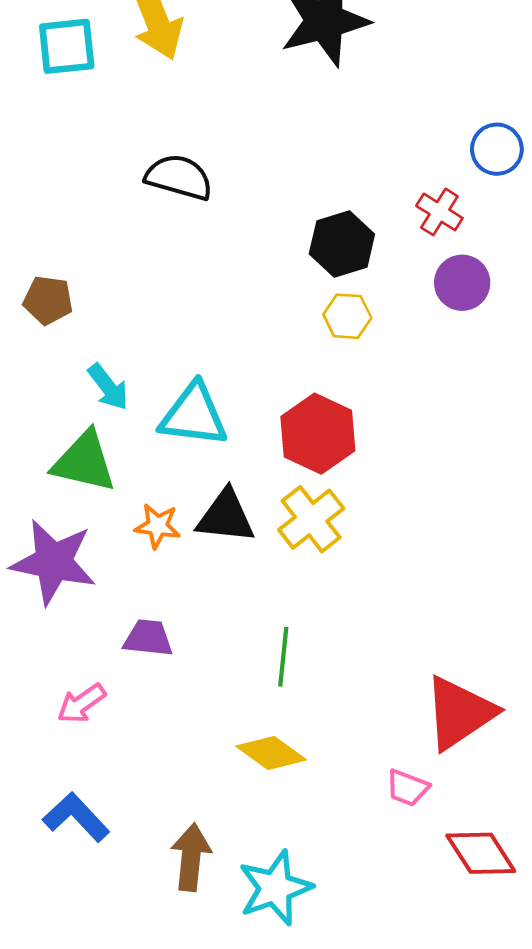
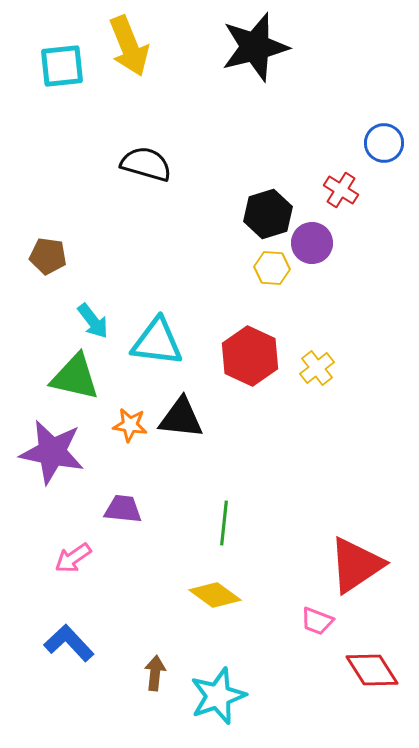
purple circle: (462, 283) -> (312, 243), moved
yellow cross: (311, 519) -> (317, 368), moved, size x0.7
brown arrow: (191, 857) -> (155, 673), size x0.7

